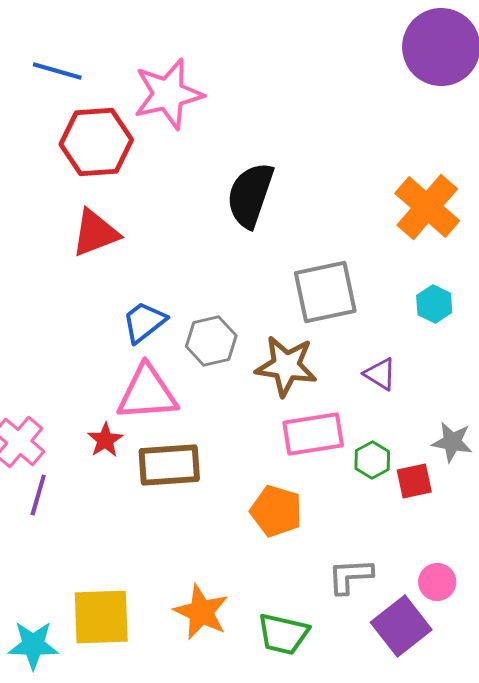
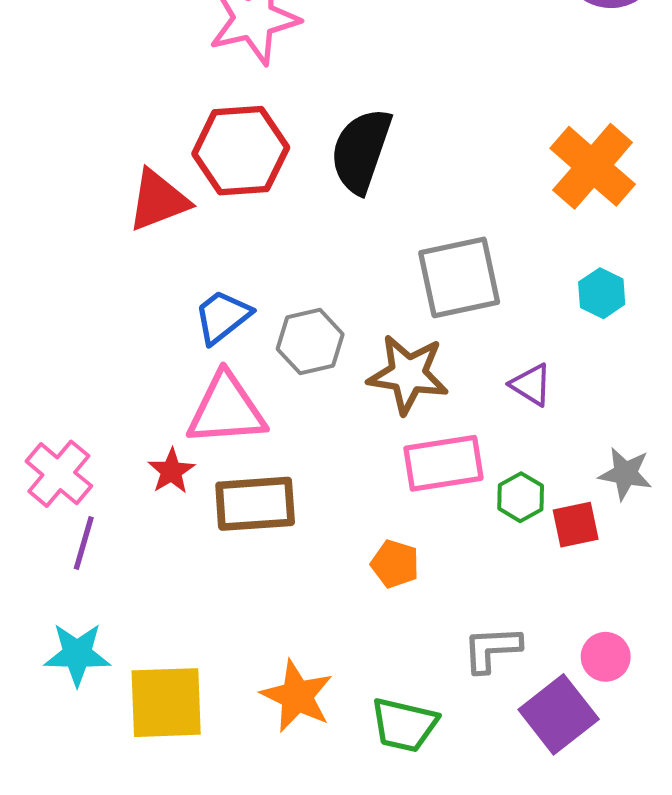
red hexagon: (96, 142) -> (241, 151), moved
orange pentagon: (276, 511) -> (395, 564), size x0.7
cyan star: (33, 645) -> (77, 654), moved

